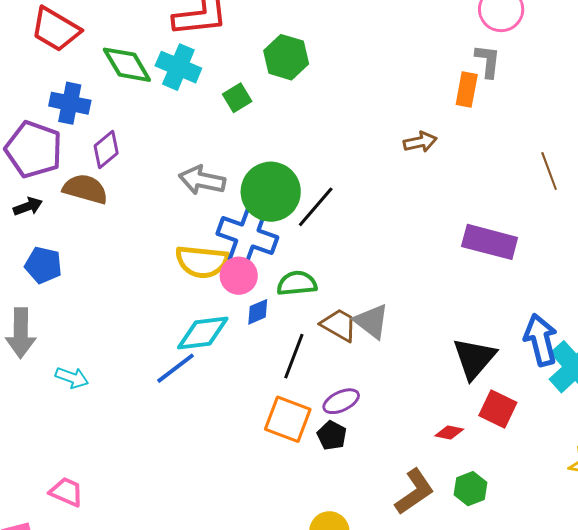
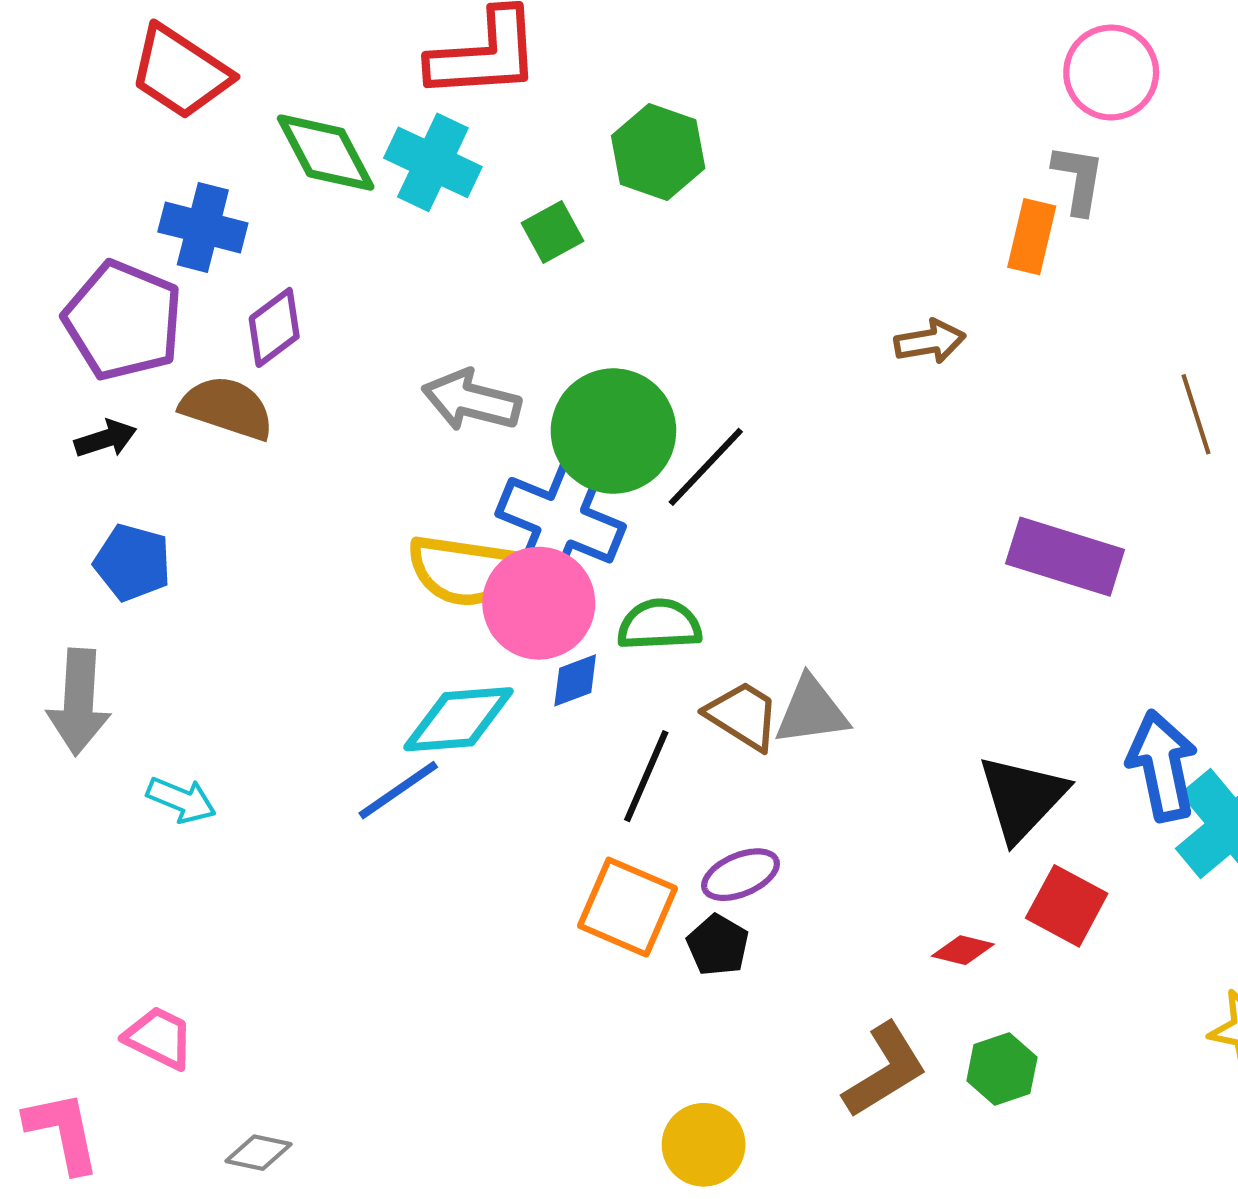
pink circle: (239, 276) -> (539, 603), size x1.4
gray triangle: (372, 321) -> (811, 711), turned -48

